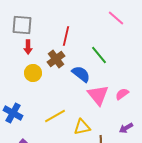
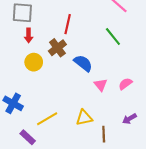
green line: (99, 55) -> (113, 36), moved
pink triangle: (98, 95) -> (101, 85), size x0.6
yellow line: (55, 116) -> (47, 119), moved

